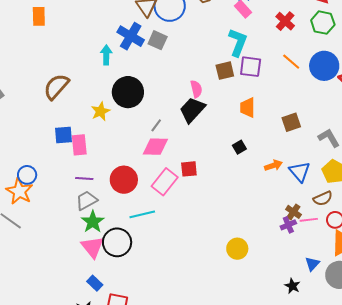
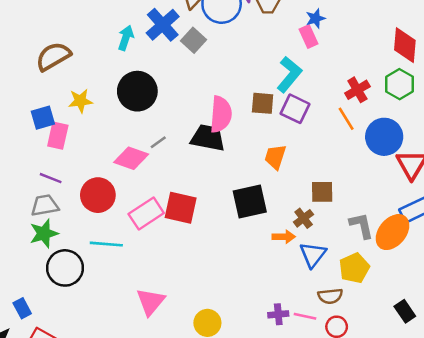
red cross: (285, 21) -> (357, 90), moved
pink semicircle: (196, 89) -> (221, 114), size x1.6
black trapezoid: (192, 110) -> (208, 138), turned 40
yellow star: (100, 111) -> (80, 101), moved
blue square: (64, 135) -> (43, 118), turned -30
pink diamond: (155, 147) -> (131, 158), moved
black square: (239, 147) -> (250, 201), size x2.0
red square: (189, 169) -> (181, 208), size x1.5
brown cross: (293, 212) -> (304, 218), moved
pink triangle: (92, 247) -> (151, 302), moved

